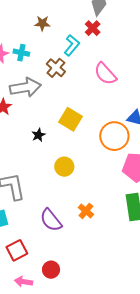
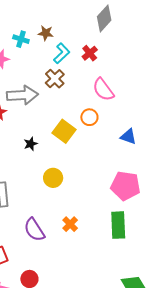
red cross: (93, 28) -> (90, 53), moved
cyan L-shape: (72, 45) -> (62, 53), moved
cyan cross: (21, 53) -> (21, 39), moved
orange circle: (114, 136) -> (89, 117), moved, size x0.6

